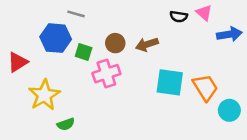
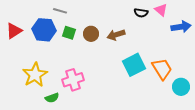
green square: (84, 52) -> (69, 33), moved
red triangle: (18, 62) -> (14, 31), moved
pink cross: (106, 74) -> (73, 80), moved
cyan square: (170, 82) -> (134, 65), turned -35

